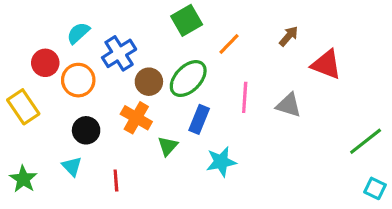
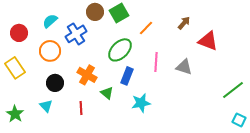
red circle: (45, 63) -> (19, 33), moved
brown circle: (149, 82) -> (95, 12), moved
green triangle: (168, 146) -> (107, 93), turned -32
red line: (116, 181) -> (81, 108), moved

